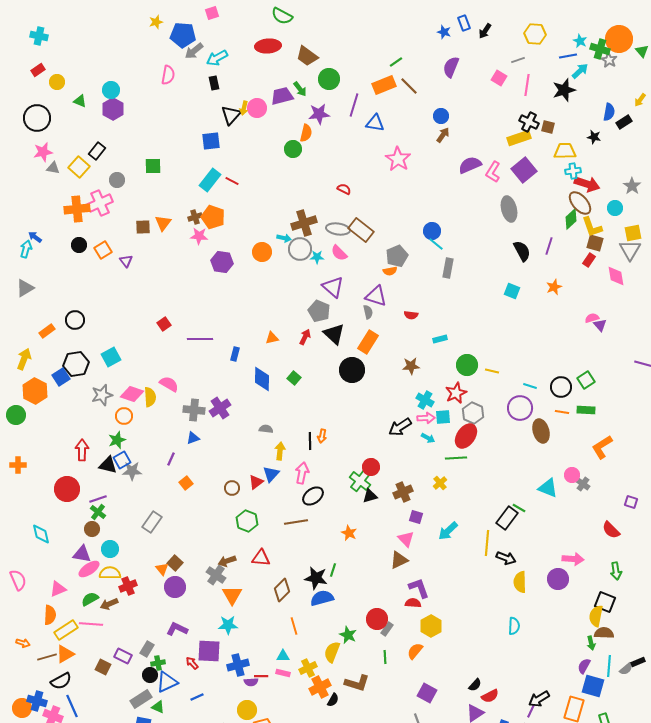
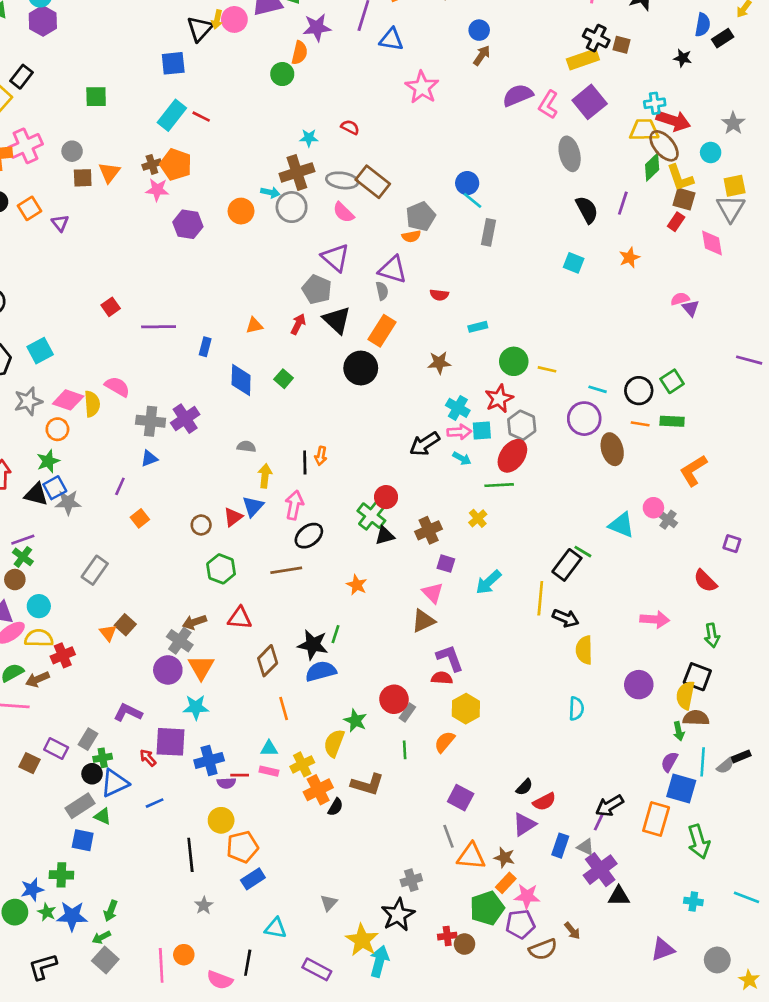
yellow trapezoid: (565, 151) -> (644, 130), moved
gray circle: (117, 180) -> (72, 151), moved
cyan star: (317, 257) -> (309, 138), moved
purple circle: (558, 579) -> (639, 685), moved
purple circle: (175, 587) -> (168, 670), moved

